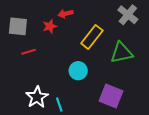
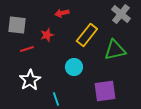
red star: (50, 26) -> (47, 35), moved
purple square: (111, 96) -> (105, 91), turned -30
white star: (37, 97) -> (30, 80), moved

